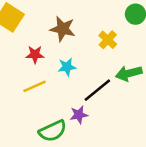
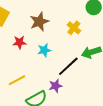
brown star: (63, 29) -> (39, 22), turned -30
yellow line: (34, 86) -> (17, 80), moved

